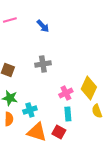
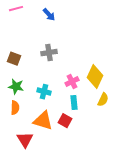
cyan cross: (30, 110) -> (44, 92), moved, turned 32
yellow semicircle: (97, 111) -> (103, 100), turned -136

